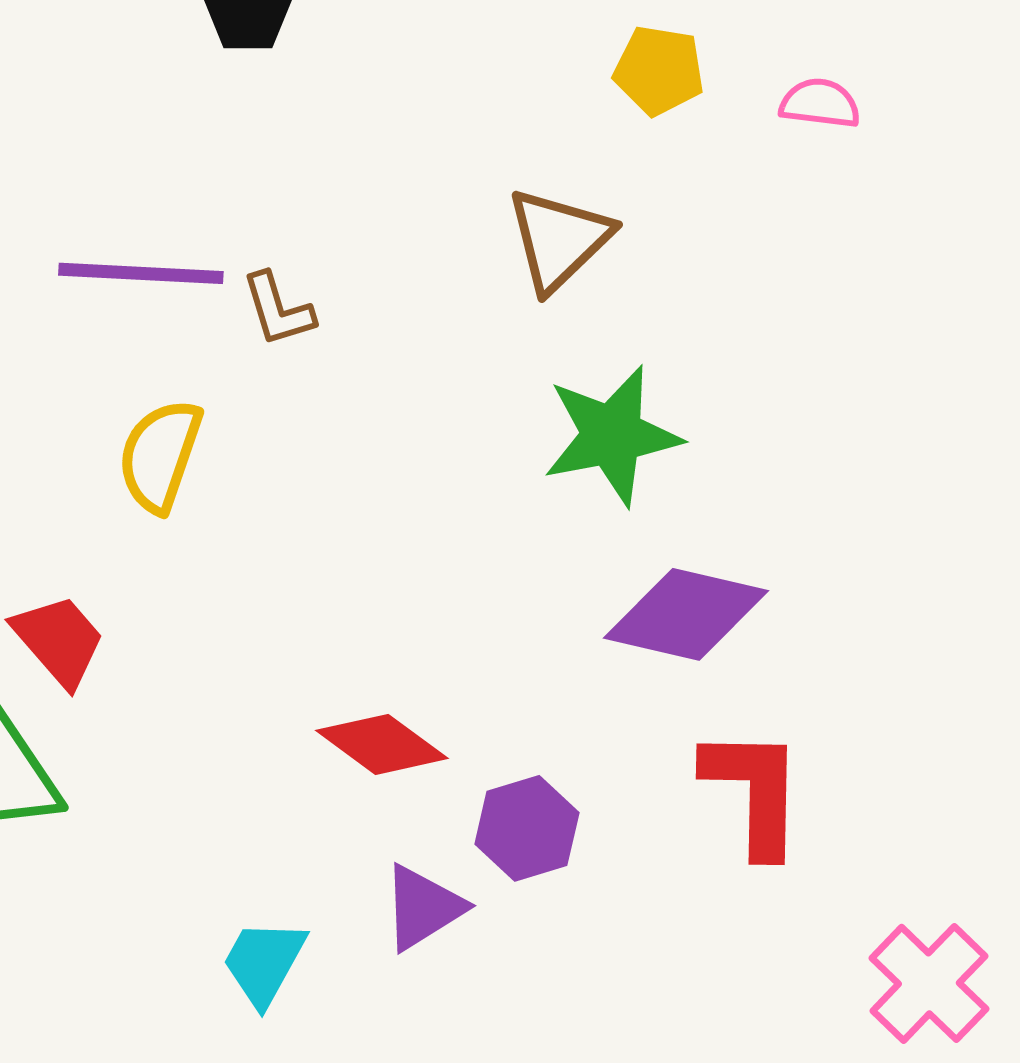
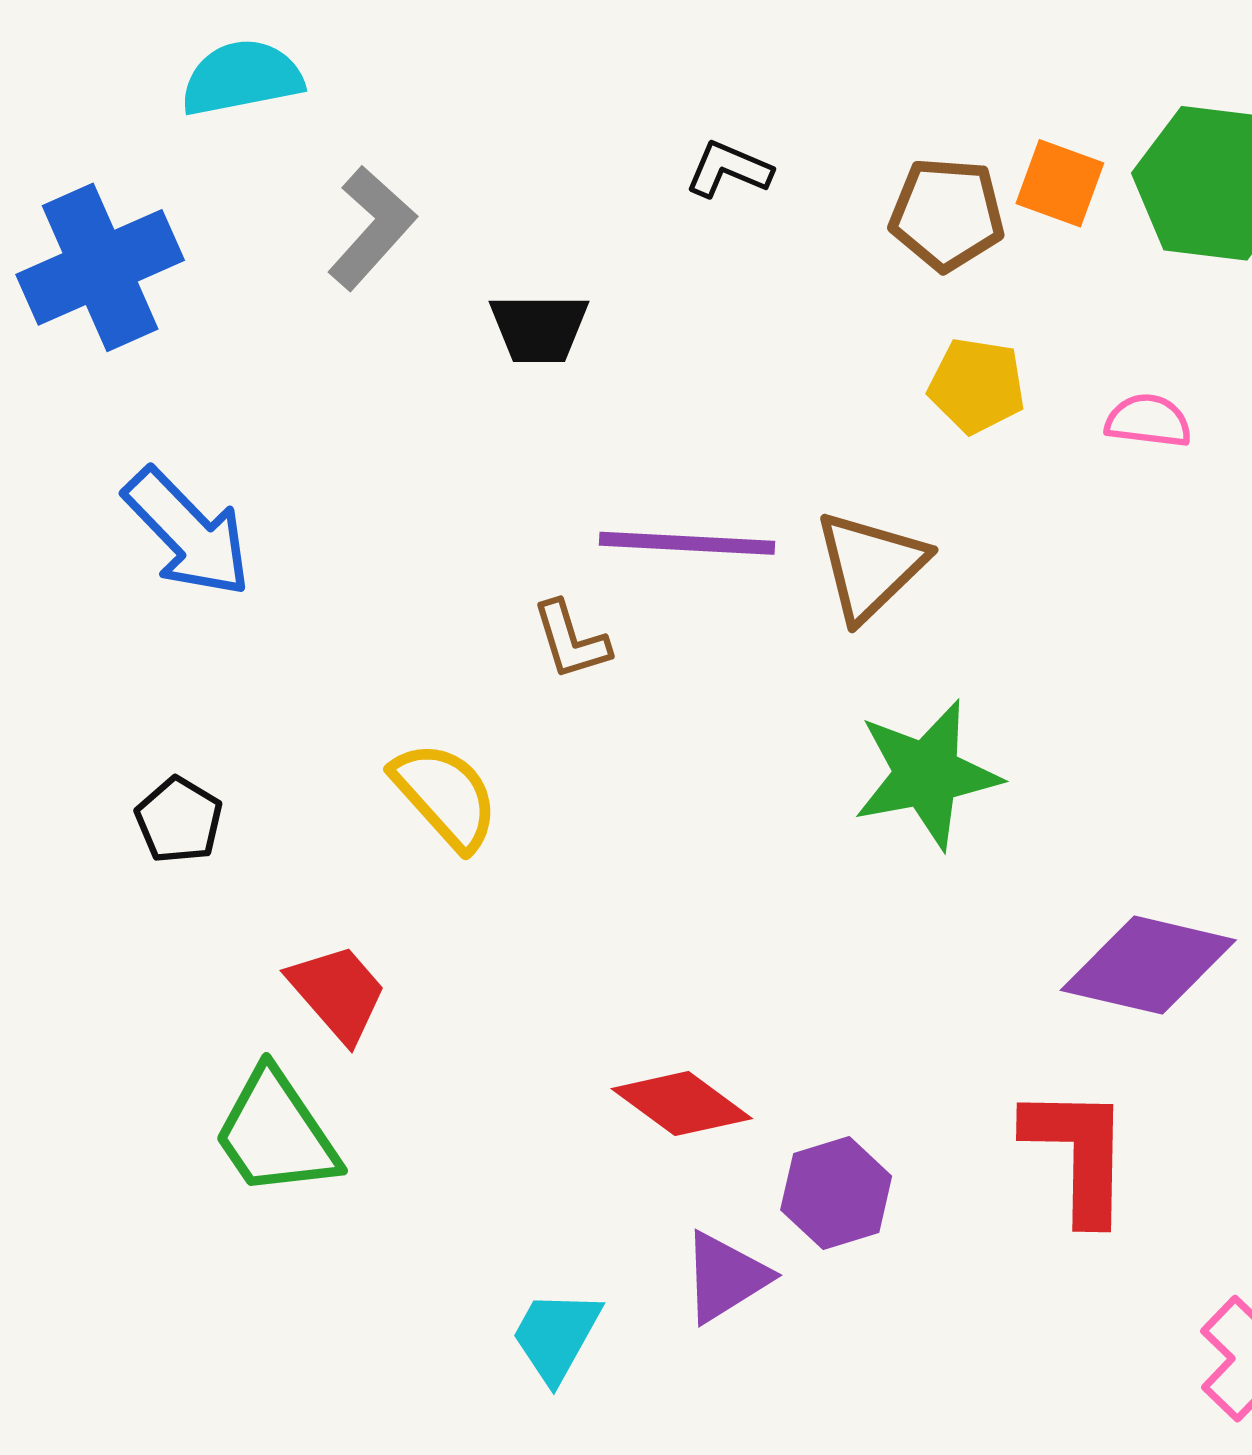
purple line: (141, 273) -> (687, 543), moved
yellow semicircle: (160, 455) -> (445, 796), turned 119
purple diamond: (686, 614) -> (1148, 965), moved

